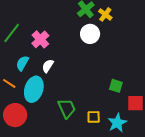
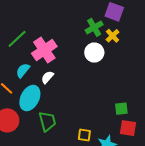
pink cross: (40, 39) -> (44, 50), size x1.4
green square: (116, 86) -> (121, 109), moved, turned -32
green trapezoid: (67, 108) -> (47, 121), moved

